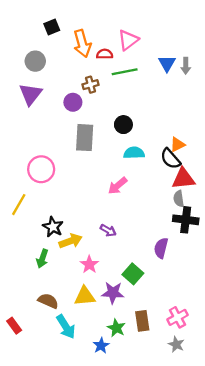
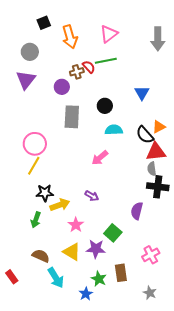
red semicircle: (105, 54) -> (89, 67), moved, turned 48
blue triangle: (167, 63) -> (142, 93), moved
gray arrow: (186, 66) -> (158, 39), moved, size x1.6
orange triangle: (177, 145) -> (159, 127), moved
yellow line: (19, 205) -> (34, 166), moved
black star: (53, 227) -> (45, 193), turned -30
yellow triangle: (85, 296) -> (72, 252), turned 36
pink cross: (177, 317) -> (151, 255), moved

